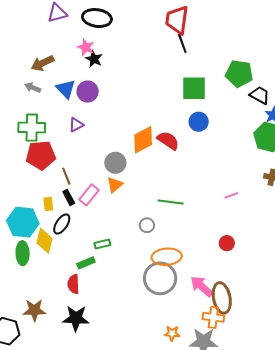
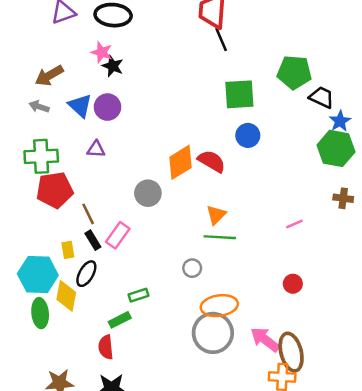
purple triangle: (76, 125) -> (96, 149), turned 35
orange triangle: (115, 185) -> (216, 215), moved

